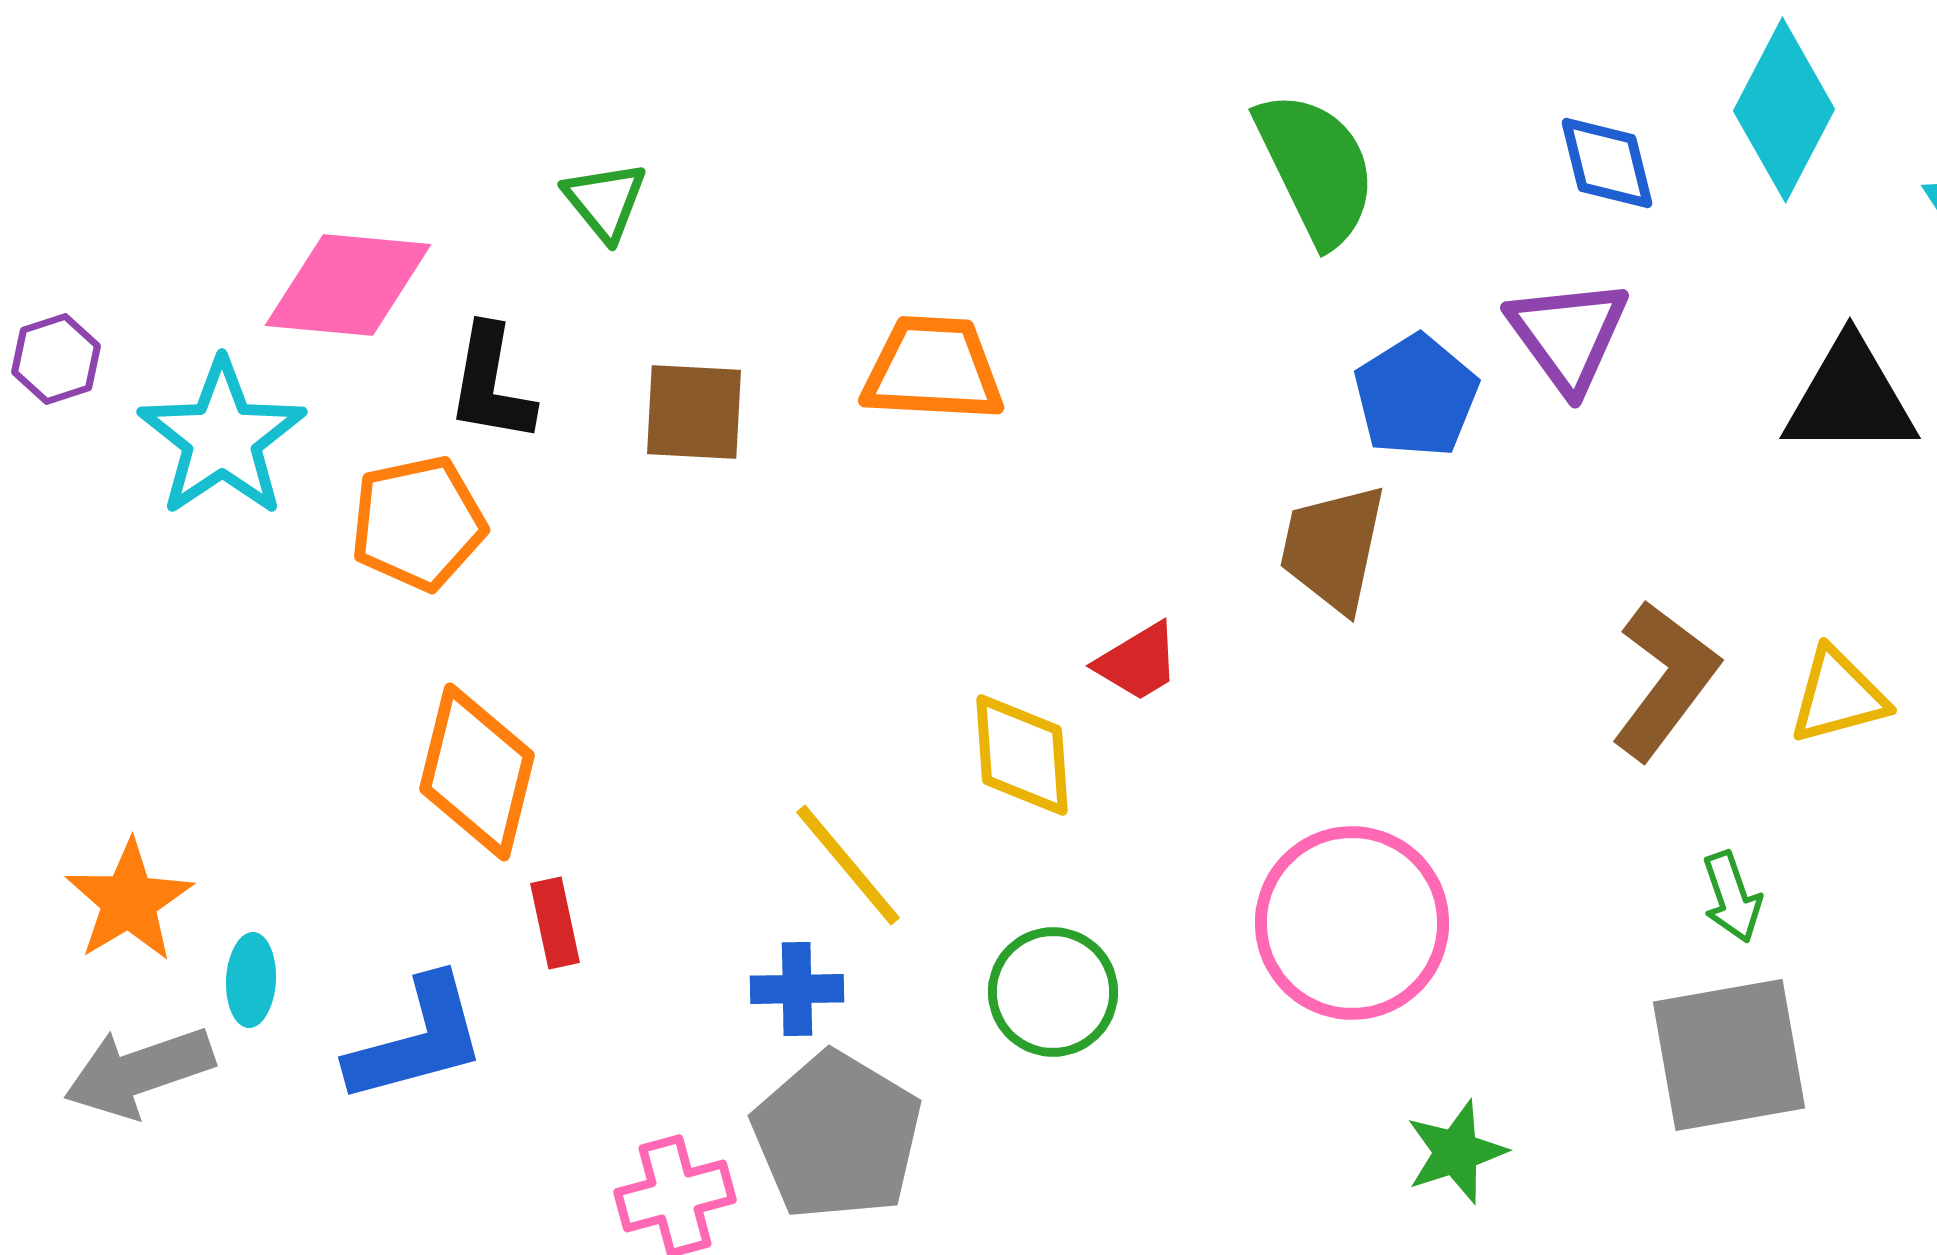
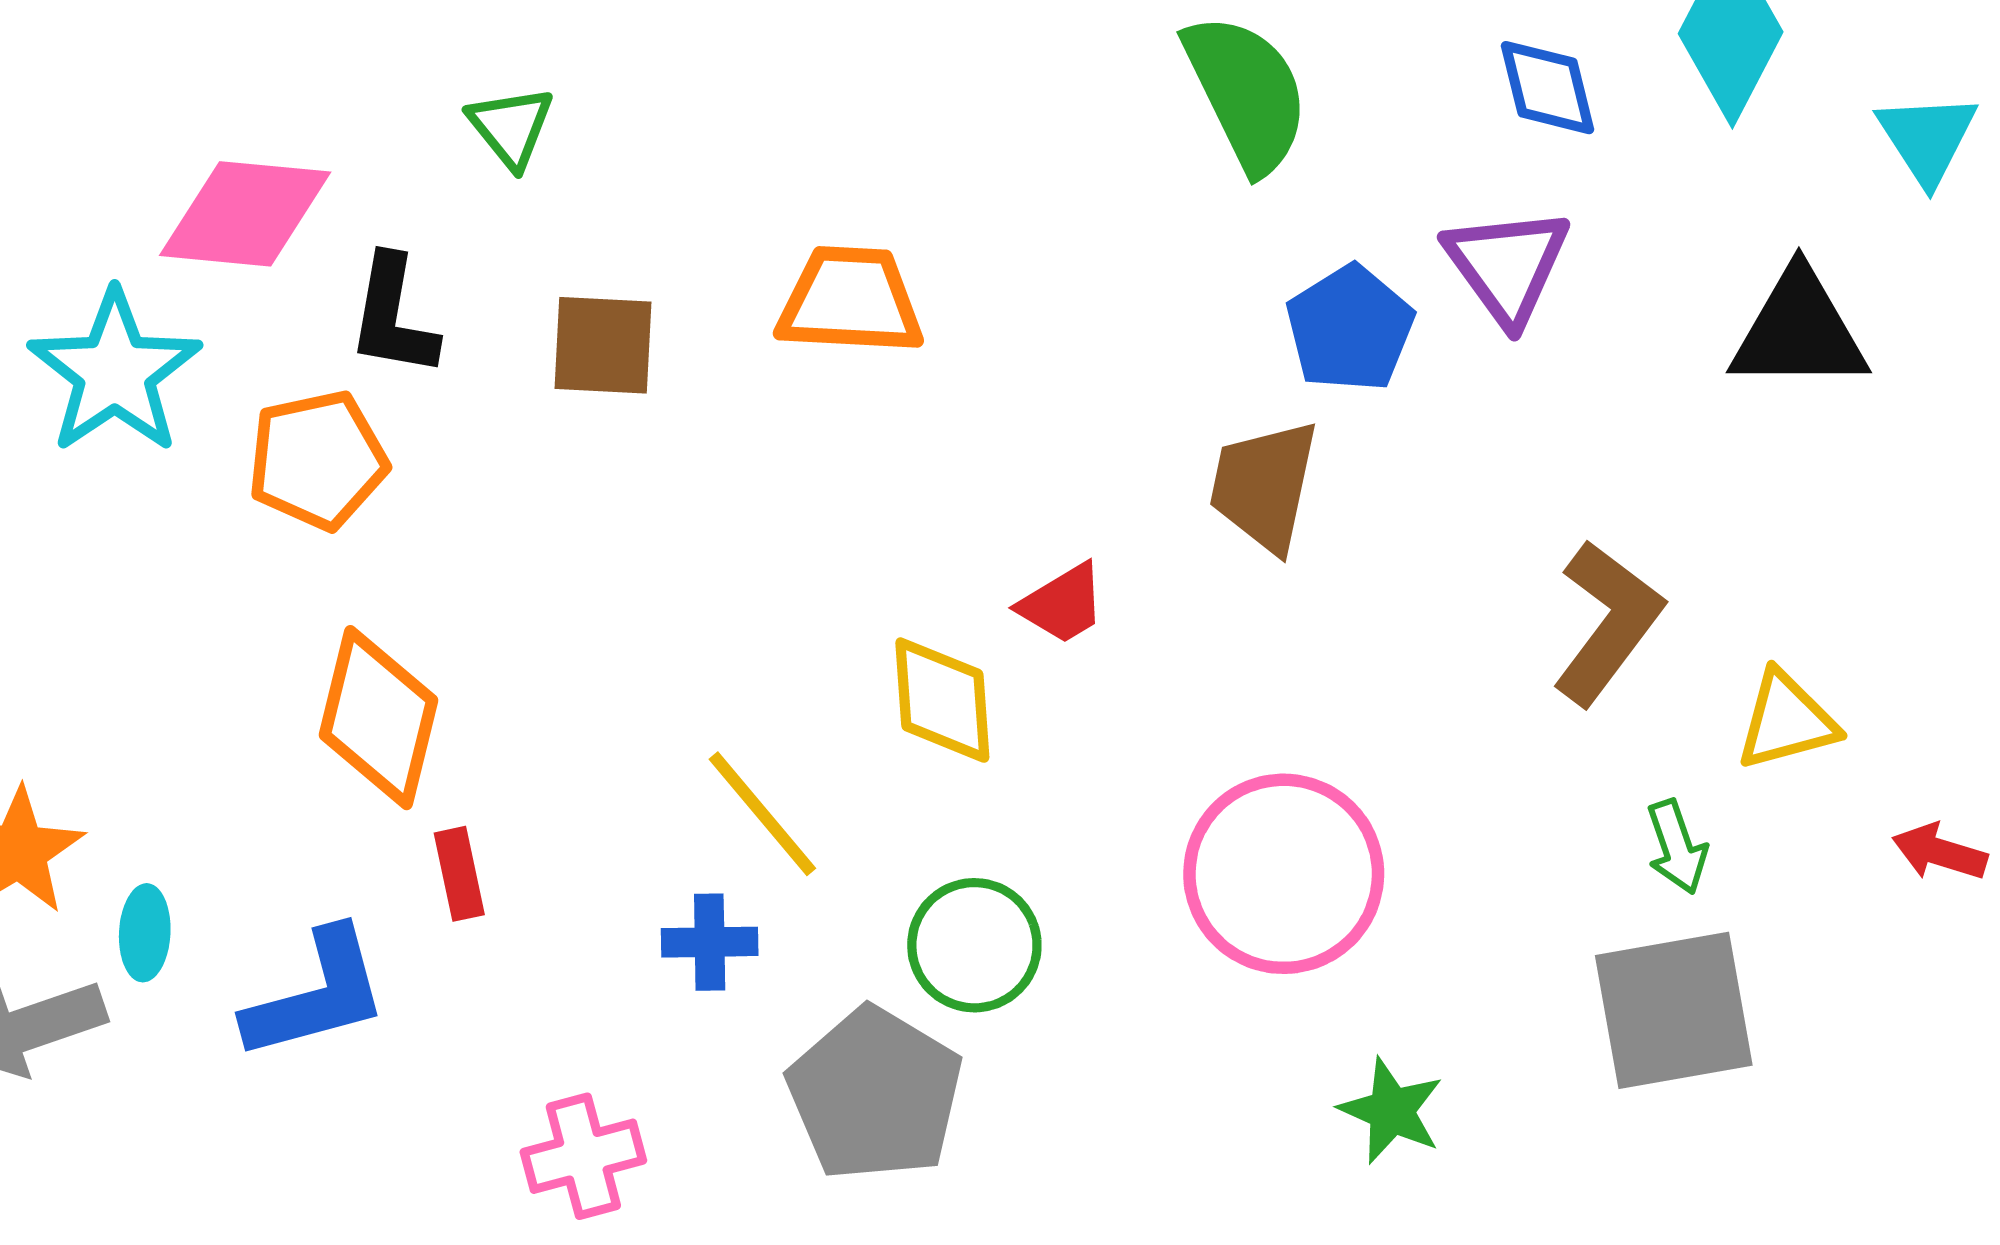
yellow triangle: (1838, 696) -> (1786, 721), moved
gray pentagon: (837, 1136) -> (875, 1094), moved
green star: (1456, 1152) -> (1391, 1111), turned -30

